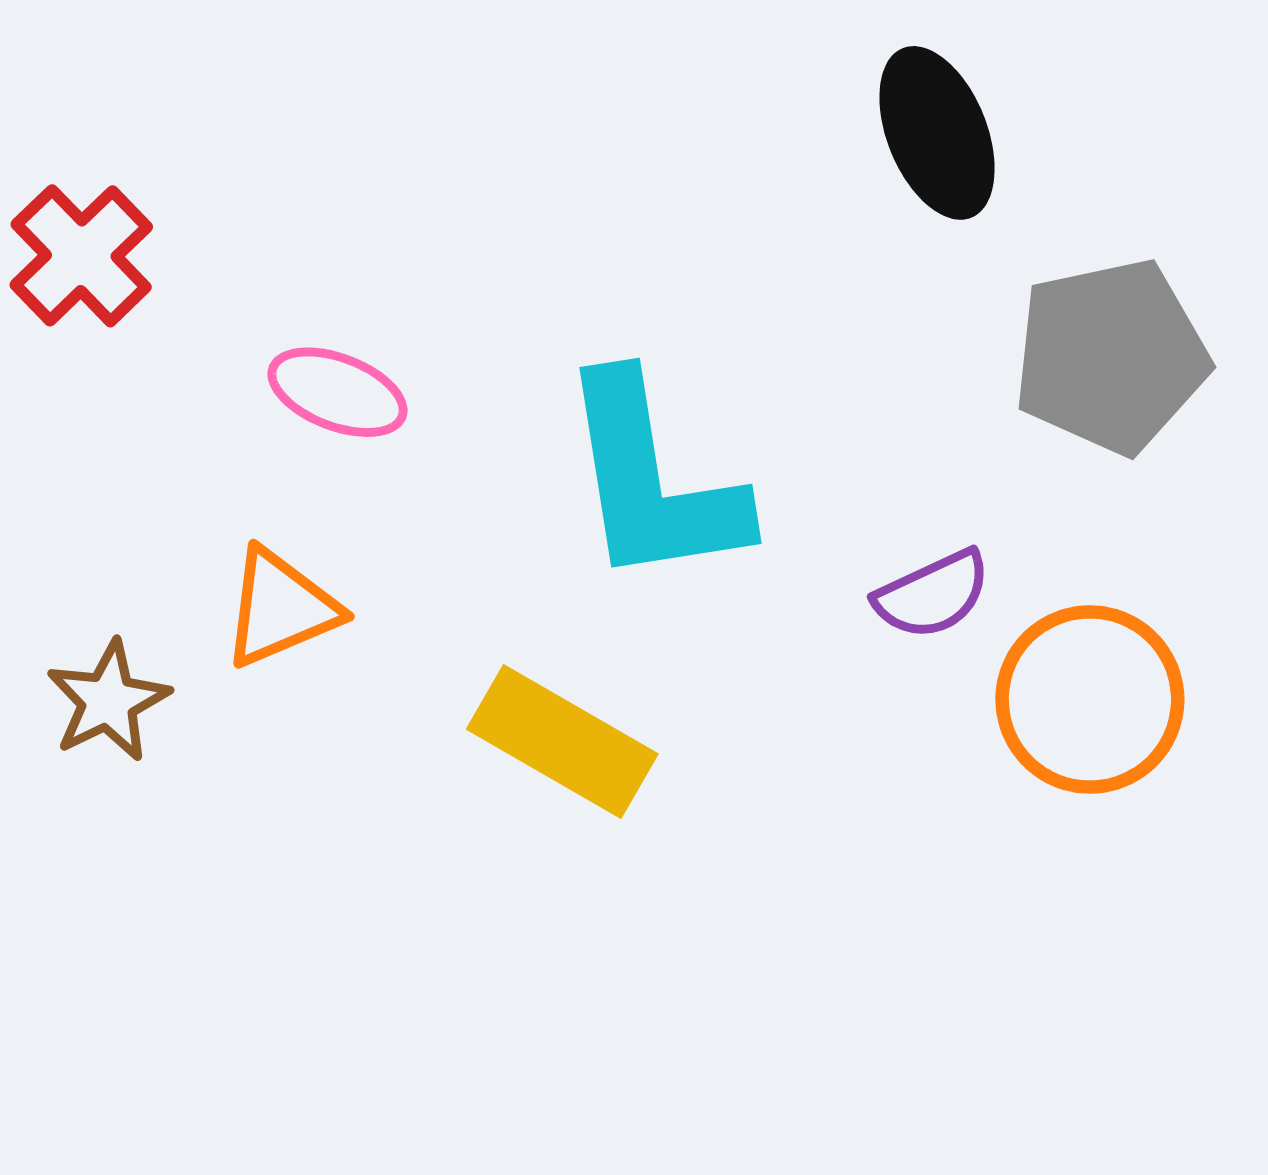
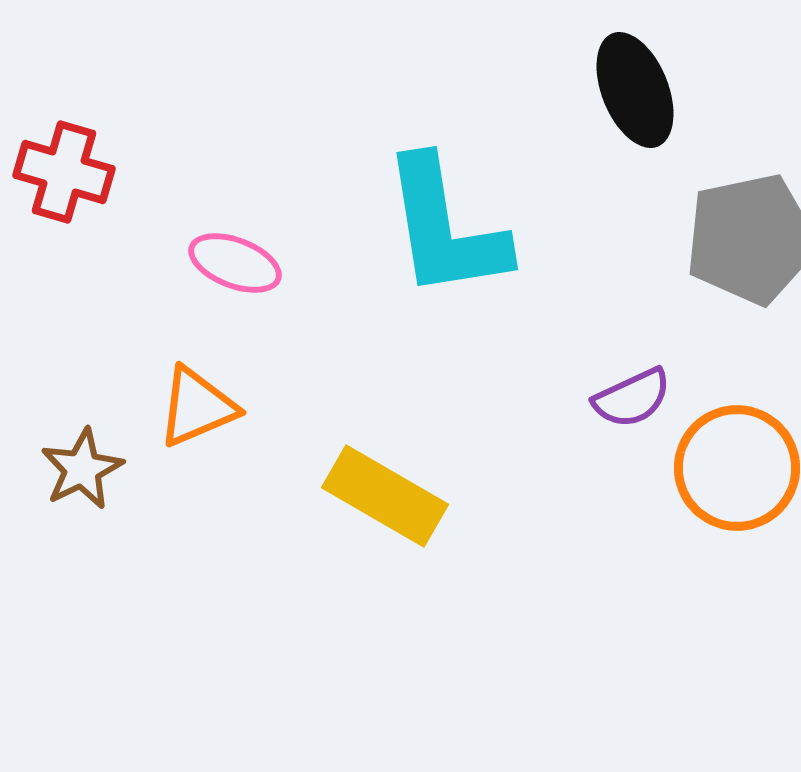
red cross: (81, 256) -> (64, 172), turned -30
cyan L-shape: (652, 481) -> (445, 228), moved

